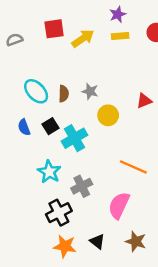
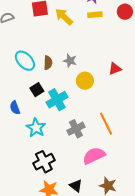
yellow arrow: (83, 38) -> (64, 17), turned -102
blue semicircle: (24, 127) -> (15, 108), moved
orange line: (133, 167) -> (106, 124), turned 40
gray cross: (82, 186) -> (76, 129), moved
pink semicircle: (119, 205) -> (94, 156), turned 40

